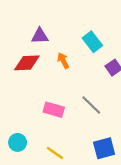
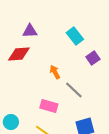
orange arrow: (63, 61) -> (55, 72), moved
pink rectangle: (54, 110) -> (49, 106), moved

